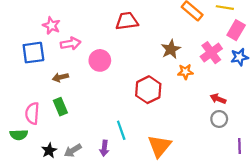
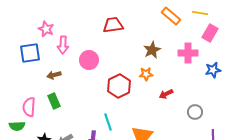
pink arrow: (71, 44) -> (63, 45), turned 102
pink cross: (211, 53) -> (188, 53), turned 36
blue star: (239, 57) -> (213, 70), moved
orange star: (185, 72) -> (146, 74), moved
red hexagon: (148, 90) -> (119, 86), moved
red arrow: (218, 99) -> (166, 94), moved, turned -48

